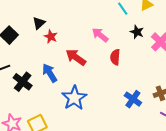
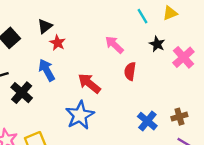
red arrow: (76, 57) -> (89, 83), moved
blue arrow: (50, 73) -> (47, 70), moved

